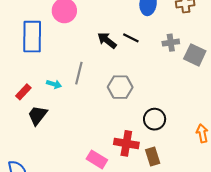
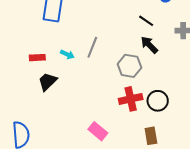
black arrow: (107, 40) -> (149, 45), moved
red rectangle: (23, 92) -> (37, 58), turned 35
red cross: (126, 143) -> (131, 99), moved, turned -30

